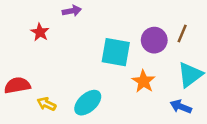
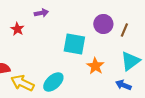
purple circle: (154, 40) -> (103, 24), moved
yellow arrow: (47, 104) -> (22, 83), size x1.6

